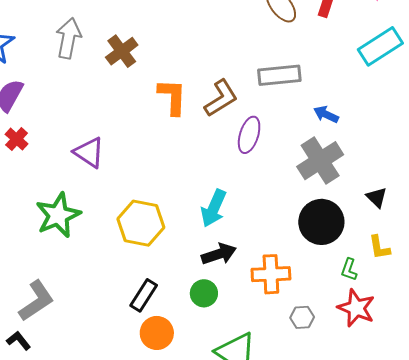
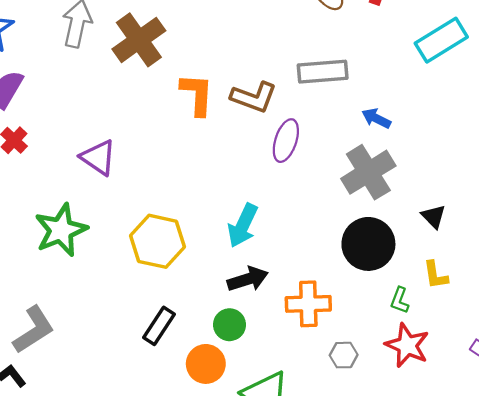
brown cross: (122, 51) -> (139, 40), size x1.4
brown L-shape: (221, 98) -> (254, 97), turned 51
orange circle: (157, 333) -> (206, 364), moved

